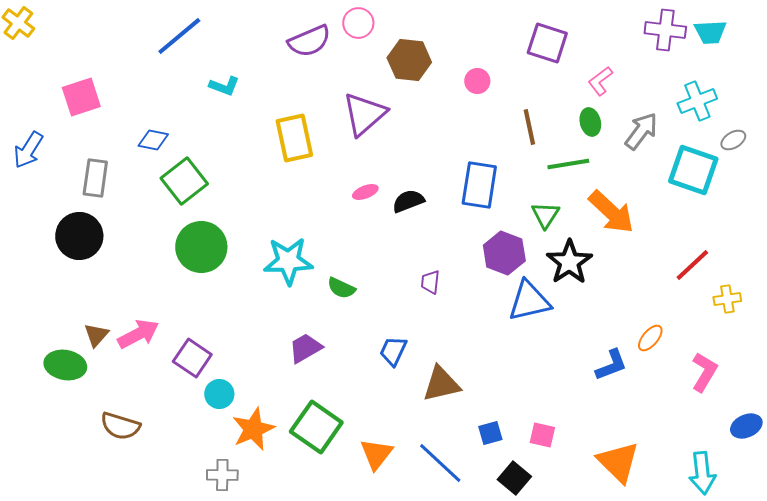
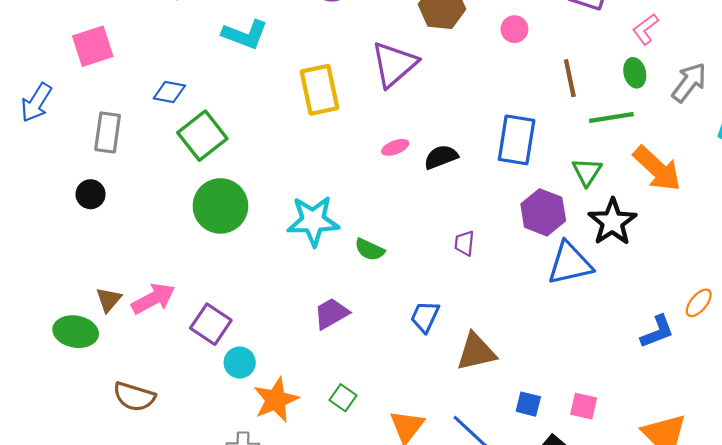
cyan L-shape: (224, 86) -> (245, 34), size x1.4
black circle: (79, 236) -> (91, 194), size x0.6
green square: (316, 427) -> (343, 398), size x0.5
blue square: (490, 433) -> (528, 404), turned 30

